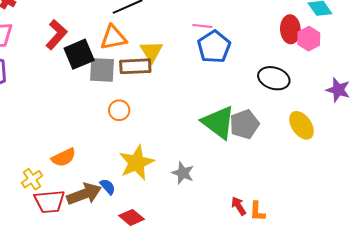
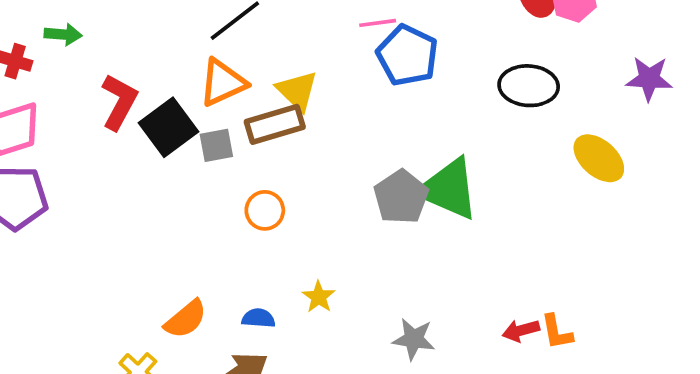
gray square: (102, 70) -> (216, 145), size x0.7
gray pentagon: (244, 124) -> (401, 197), moved
yellow star: (136, 163) -> (319, 297), size x0.5
gray star: (183, 173) -> (414, 339), moved
blue semicircle: (108, 187) -> (258, 318), moved, turned -30
red arrow: (239, 206) -> (521, 330), turned -60

